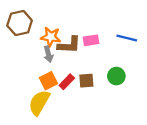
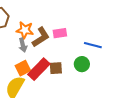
blue line: (127, 38) -> (93, 45), moved
brown L-shape: (69, 45) -> (41, 37), turned -35
red rectangle: (67, 82) -> (39, 69), size x1.6

